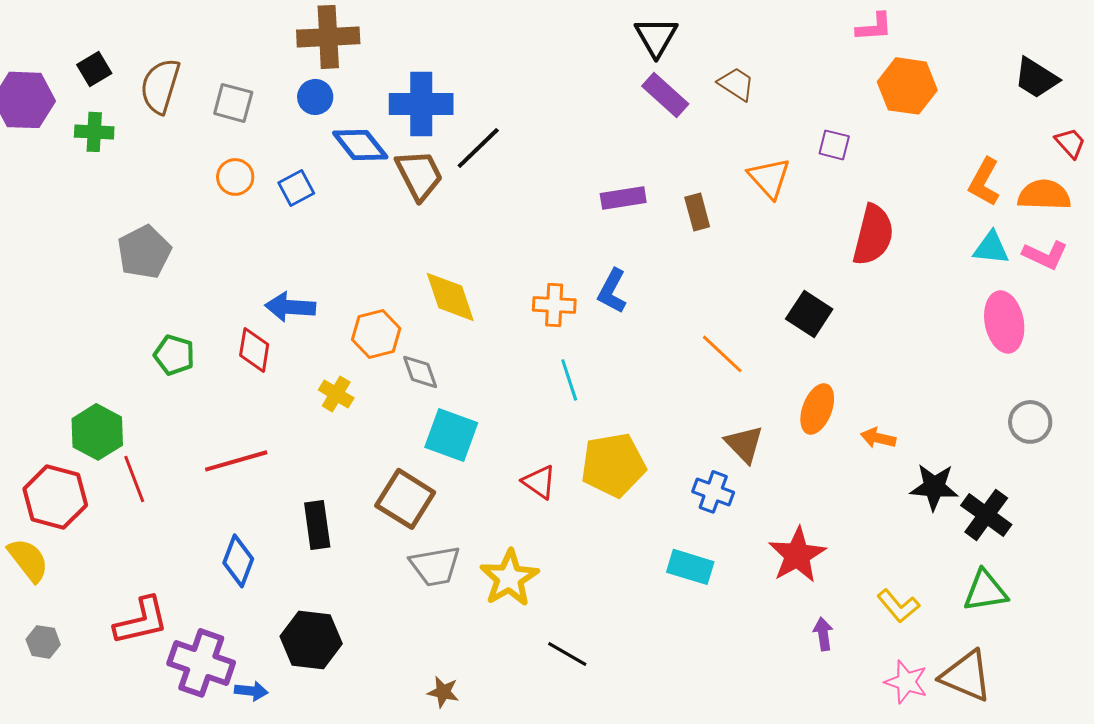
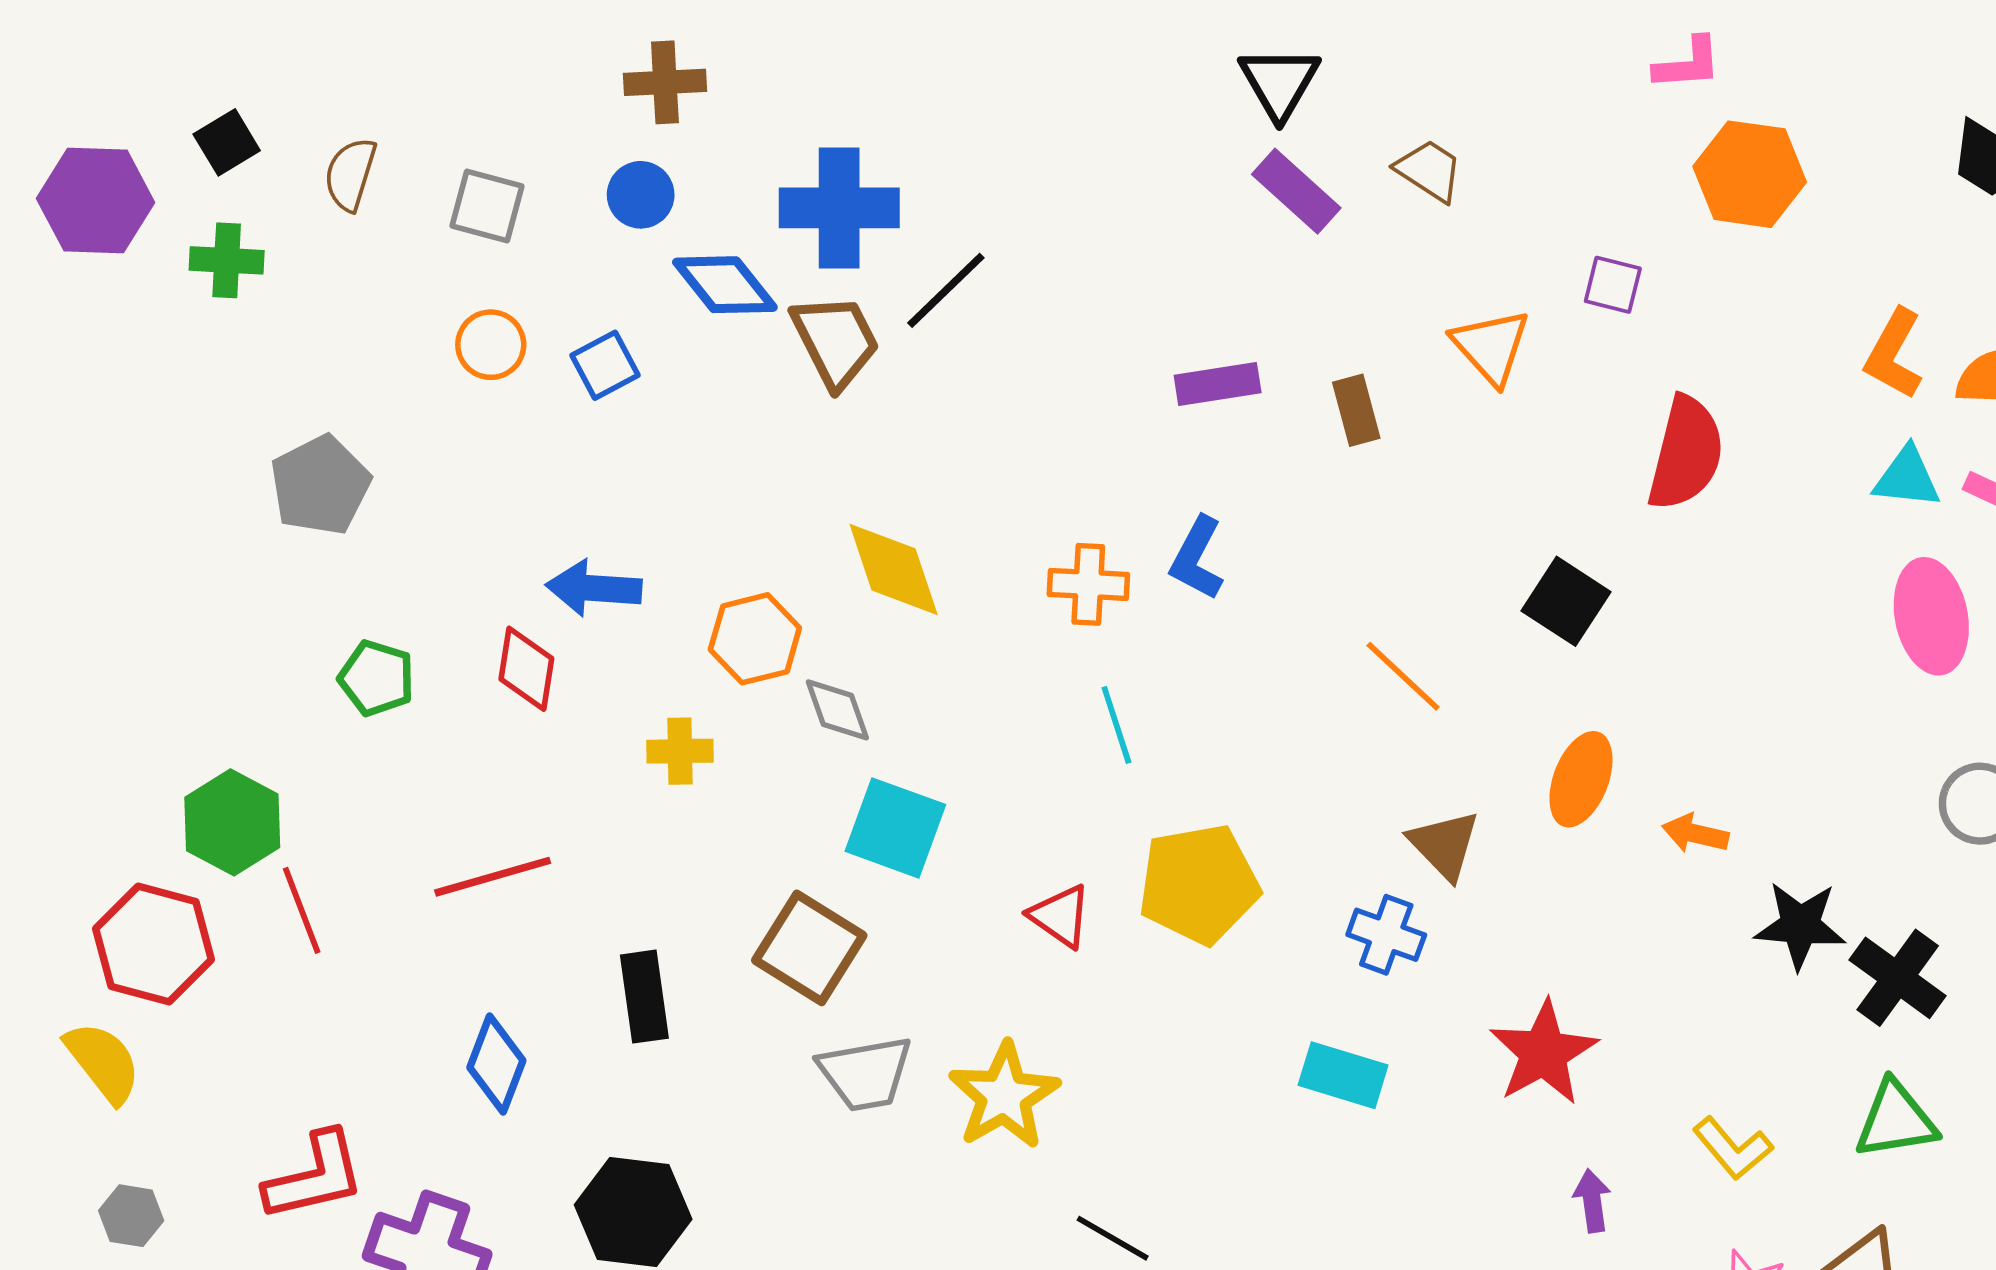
brown cross: (328, 37) -> (665, 82), size x0.7
brown semicircle: (160, 86) -> (350, 174), size x0.7
yellow cross: (336, 394) -> (680, 751), turned -32

